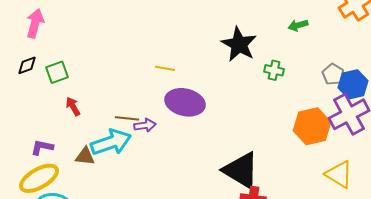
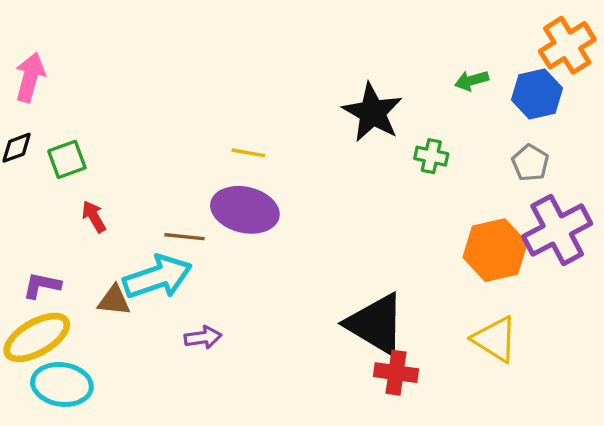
blue hexagon: (353, 84) -> (537, 94), moved
purple ellipse: (185, 102) -> (245, 210), moved
purple arrow: (145, 125) -> (203, 337), moved
yellow triangle: (339, 174) -> (495, 339), moved

